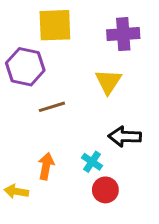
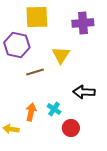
yellow triangle: (108, 82) -> (61, 55), moved
cyan cross: (92, 162) -> (54, 109), moved

